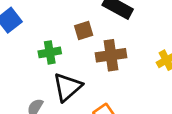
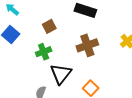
brown square: (84, 30) -> (49, 26), moved

